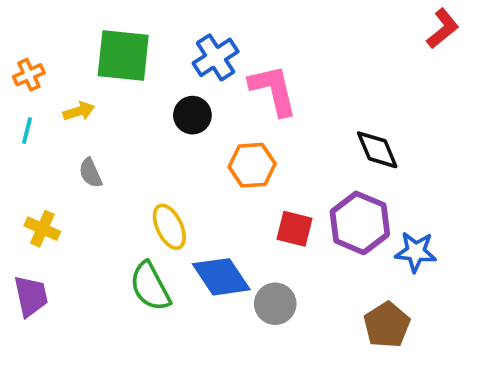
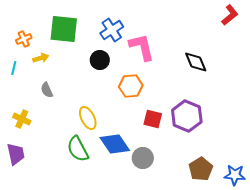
orange cross: (29, 75) -> (24, 39), moved
black diamond: (377, 150) -> (196, 62), moved
blue star: (416, 252) -> (235, 175), moved

